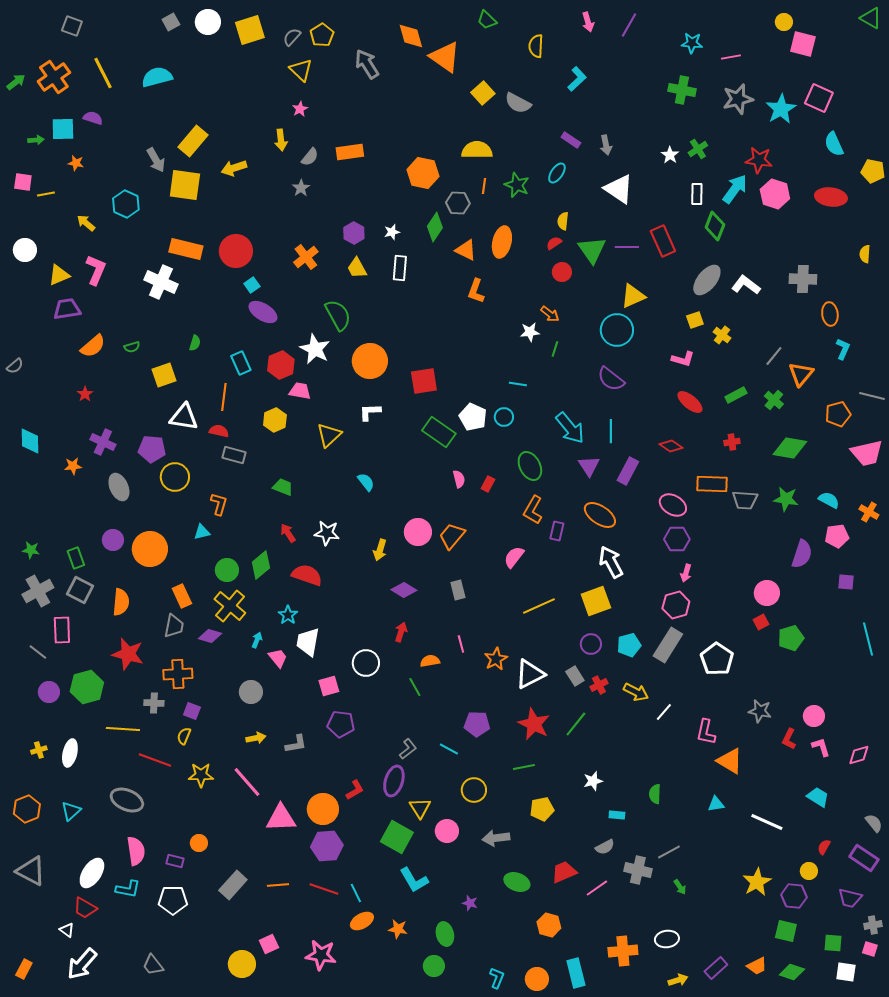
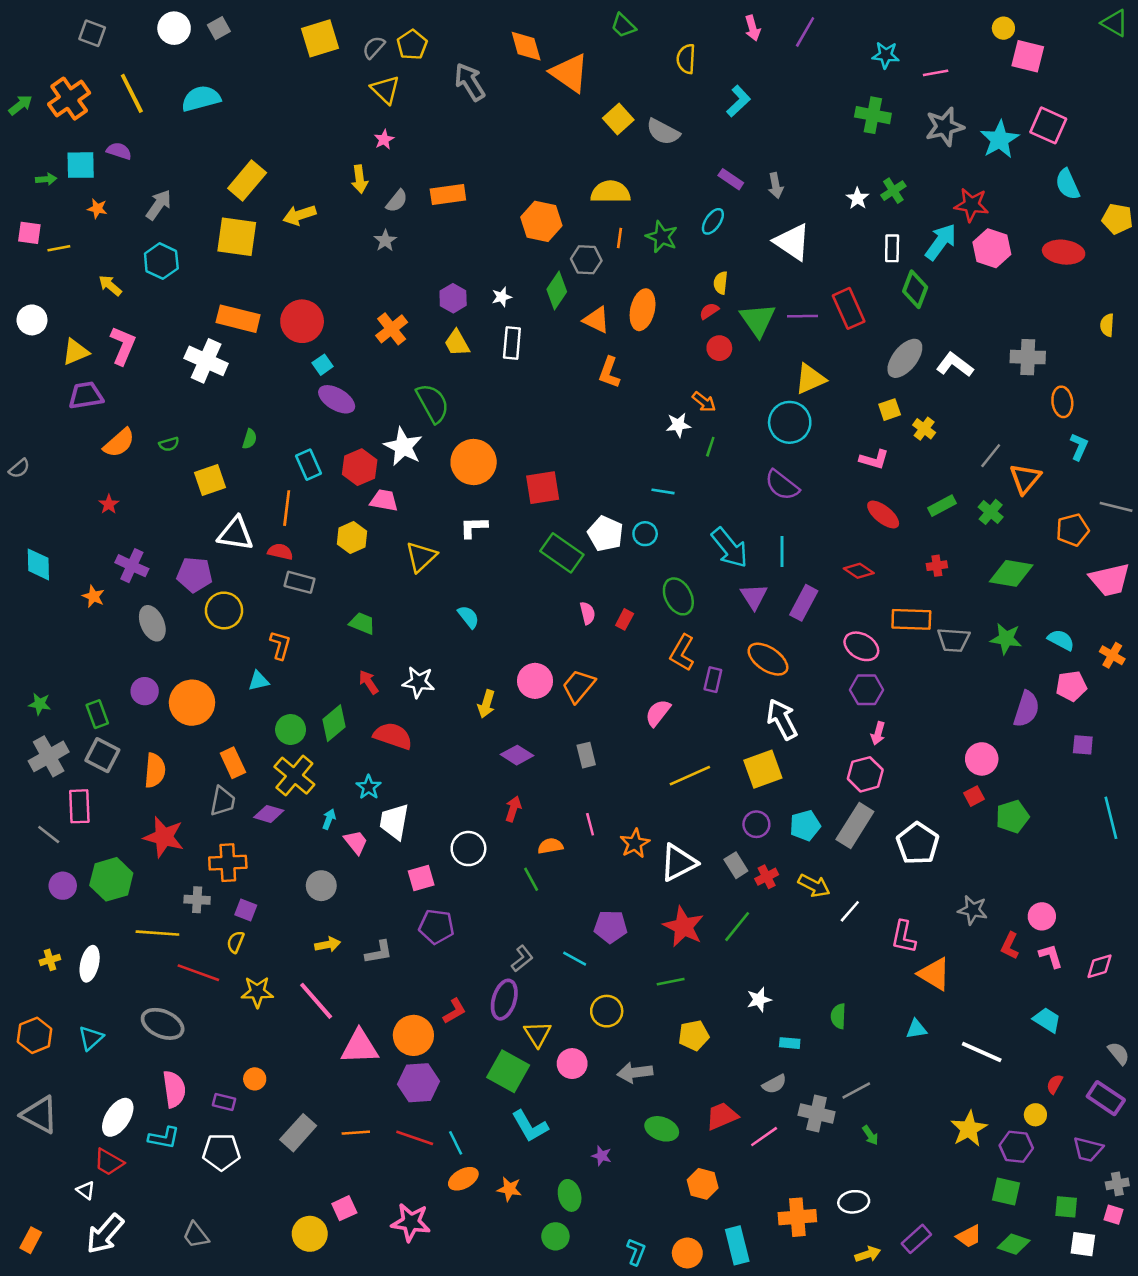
white circle: (208, 22) -> (174, 28), moved
gray arrow: (156, 160) -> (159, 205), moved, turned -115
orange star: (73, 466) -> (93, 596), turned 30

